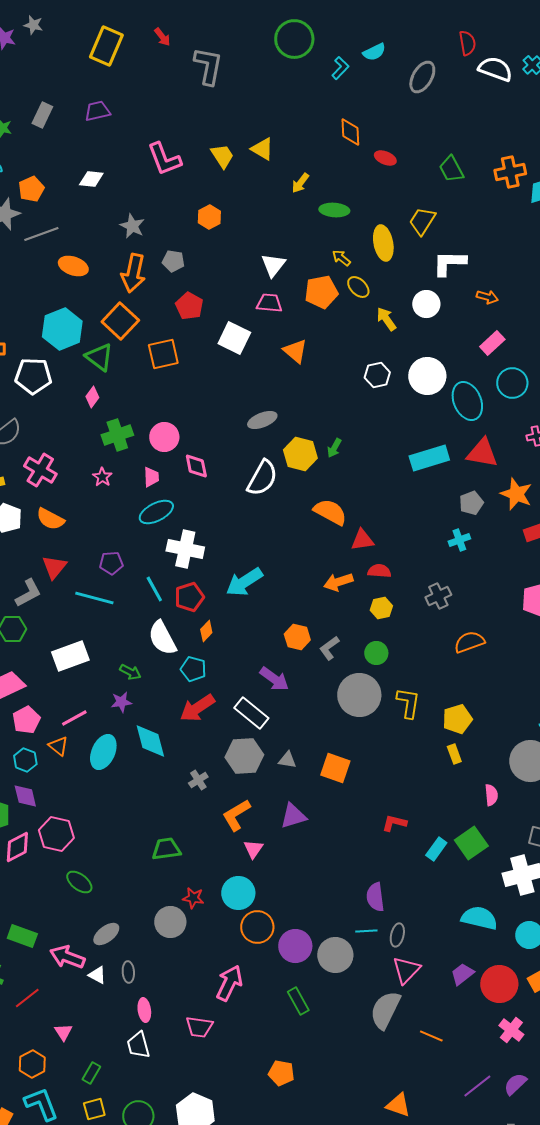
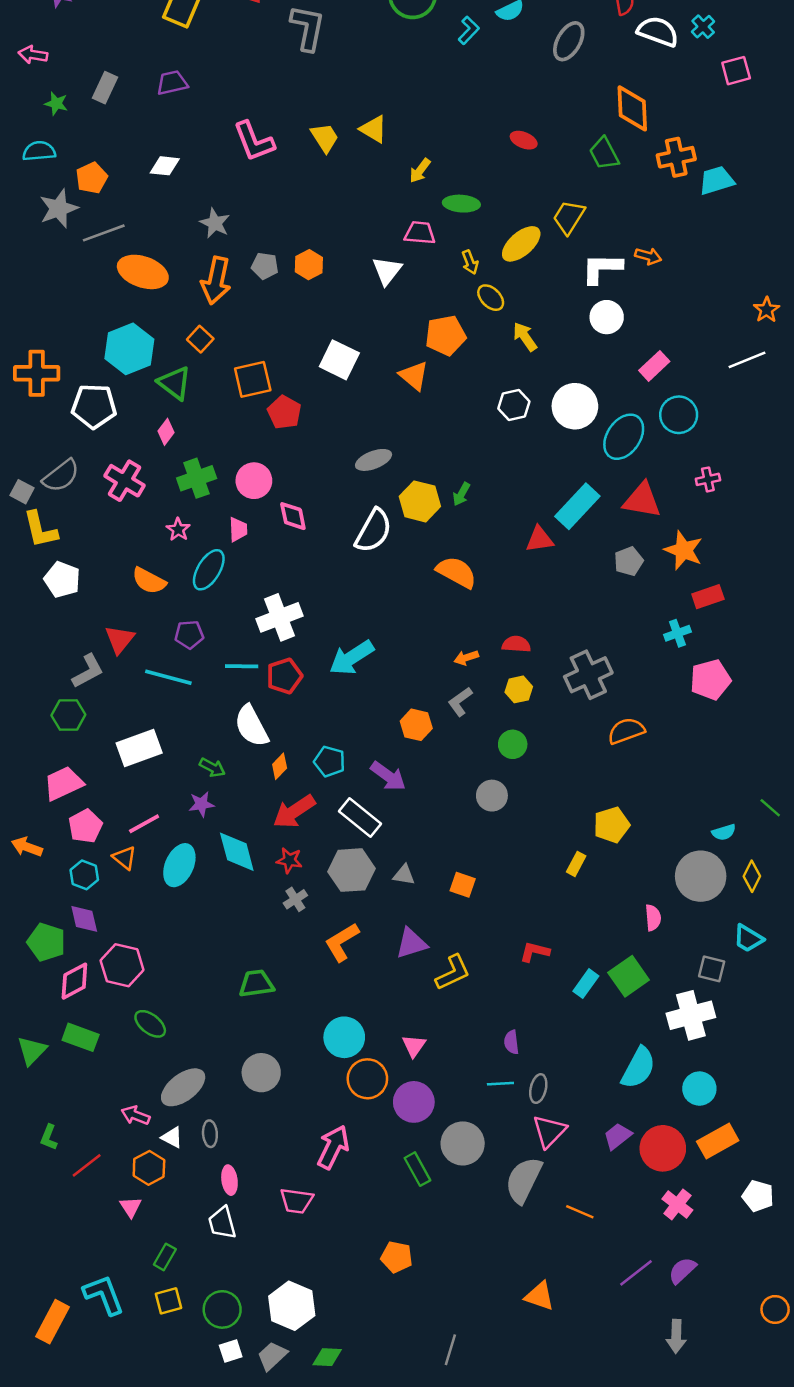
orange diamond: (350, 132) -> (632, 108), moved, size x1.4
orange hexagon: (209, 217) -> (309, 265), moved
yellow ellipse: (383, 243) -> (521, 244), turned 60
yellow arrow: (341, 258) -> (470, 262), turned -150
orange ellipse: (73, 266) -> (143, 272), size x1.4
orange pentagon: (321, 292) -> (446, 335), moved
orange arrow: (487, 297) -> (648, 256), moved
pink trapezoid: (269, 303) -> (420, 233), moved
white circle: (426, 304) -> (607, 317), moved
red pentagon: (189, 306) -> (284, 412), moved
orange square: (120, 321) -> (200, 339), size x0.6
cyan ellipse: (467, 401) -> (624, 437), turned 57
cyan rectangle: (429, 458) -> (577, 506), turned -30
pink cross: (40, 470) -> (125, 481), moved
cyan ellipse: (156, 512) -> (209, 570), moved, turned -32
orange semicircle: (50, 519) -> (149, 581), moved
red triangle: (362, 540) -> (540, 539), moved
cyan cross: (459, 540) -> (677, 633), moved
white cross: (185, 549) -> (280, 617), turned -33
orange arrow: (338, 582) -> (466, 658), size x0.7
cyan line: (154, 589) -> (242, 666), turned -60
gray cross: (438, 596) -> (588, 675), size x1.5
orange diamond: (206, 631) -> (280, 766), moved
gray L-shape: (329, 648) -> (460, 702), moved
cyan pentagon: (193, 669) -> (330, 761), moved
gray circle: (359, 695) -> (492, 796), size x0.6
yellow L-shape: (408, 703) -> (453, 973), moved, turned 56
yellow rectangle: (454, 754) -> (576, 864), moved, turned 48
orange square: (335, 768) -> (463, 885), size x0.7
pink triangle: (253, 849) -> (414, 1046), moved
purple semicircle: (375, 897) -> (511, 1042), size x0.7
red star: (193, 898) -> (289, 860), moved
cyan semicircle: (479, 918) -> (638, 1068), turned 105
gray ellipse: (106, 934) -> (183, 1087), size x1.4
green rectangle: (22, 936) -> (81, 1037), moved
gray circle: (335, 955) -> (463, 1143), moved
pink arrow: (67, 957) -> (135, 1115), size x0.7
orange hexagon: (32, 1064) -> (149, 1168), moved

